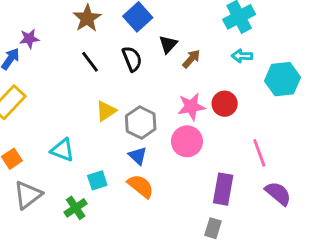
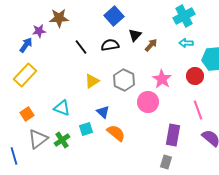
brown star: (87, 18) -> (59, 18), moved, turned 30
black semicircle: (132, 59) -> (110, 45), turned -78
red circle: (225, 104) -> (195, 76), moved
pink star: (191, 107) -> (162, 79), moved, turned -30
gray hexagon: (141, 123) -> (124, 80), moved
blue triangle: (138, 156) -> (103, 112), moved
green cross: (76, 208) -> (62, 140), moved

